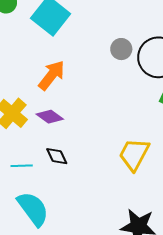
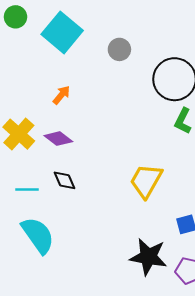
gray circle: (121, 49) -> (119, 49), moved
orange arrow: (52, 75) -> (61, 95), size x0.6

